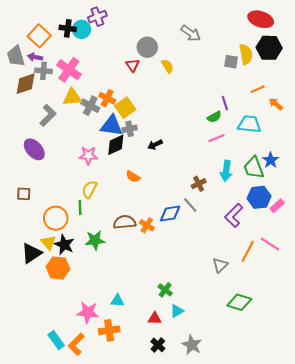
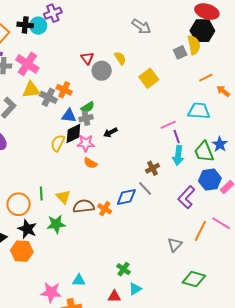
gray circle: (147, 47) -> (102, 71), moved
black hexagon: (269, 48) -> (202, 31), moved
gray square: (231, 62) -> (180, 52), turned -32
purple line: (225, 103) -> (177, 137), moved
yellow square: (125, 108) -> (149, 78), moved
green semicircle: (214, 117) -> (88, 107), moved
blue triangle: (112, 126) -> (69, 116), size x0.7
pink star: (88, 155) -> (86, 143), moved
yellow semicircle: (89, 189) -> (58, 143), moved
yellow triangle: (48, 243) -> (63, 197), moved

